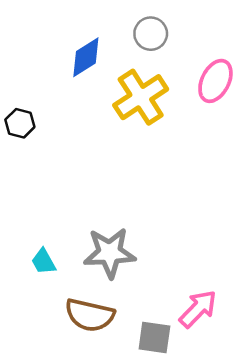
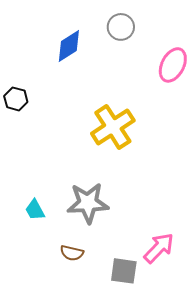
yellow cross: (141, 97) -> (113, 127), moved
brown semicircle: (90, 315) -> (72, 253), size x0.6

